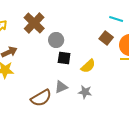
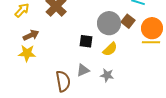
gray circle: (56, 40) -> (109, 23), moved, size x1.5
brown semicircle: (41, 98) -> (63, 81), turned -70

